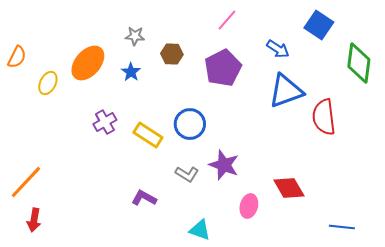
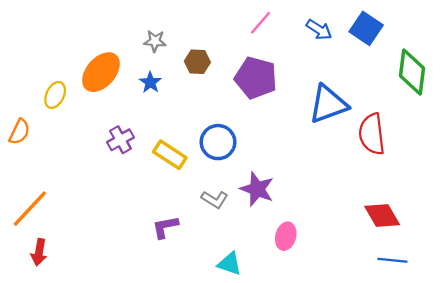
blue arrow: (278, 49) -> (319, 30), moved
orange semicircle: (17, 57) -> (20, 132), moved
purple pentagon: (223, 68) -> (256, 78), turned -30
red diamond: (289, 188) -> (382, 216), moved
purple L-shape: (144, 198) -> (165, 227), turned -40

